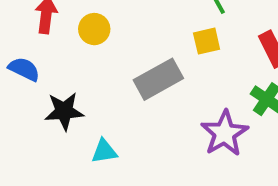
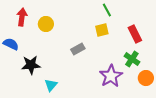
gray rectangle: (158, 79) -> (78, 49), size x0.6
cyan triangle: (104, 151) -> (51, 85), turned -40

